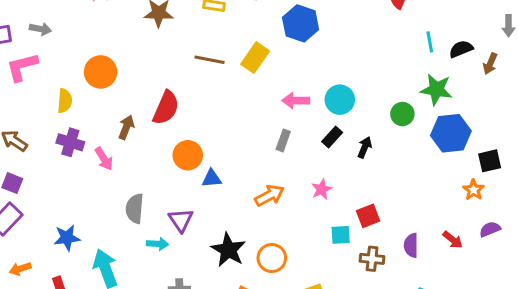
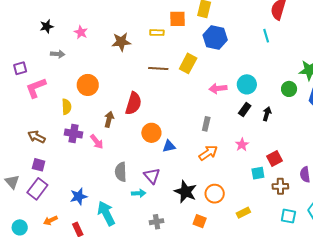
gray arrow: (40, 29) -> (58, 54), moved
cyan line: (430, 42) -> (266, 36), moved
gray rectangle: (283, 140) -> (206, 124), moved

